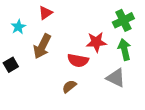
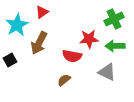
cyan star: (18, 27) -> (17, 25), size x1.6
green arrow: (124, 50) -> (115, 46), turned -78

